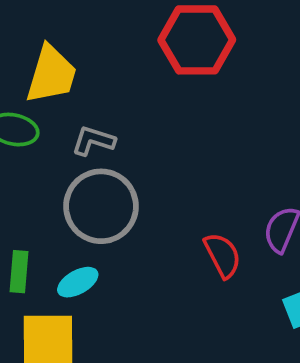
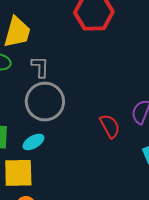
gray L-shape: (93, 141) -> (40, 67), turned 75

